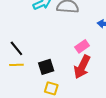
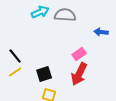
yellow line: (16, 65) -> (15, 72), turned -32

